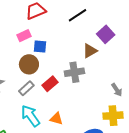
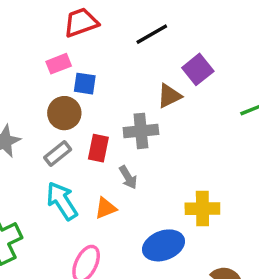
red rectangle: (50, 84) -> (98, 148), turned -42
gray arrow: (117, 90) -> (128, 177), moved
orange triangle: (56, 119) -> (106, 208), turned -40

